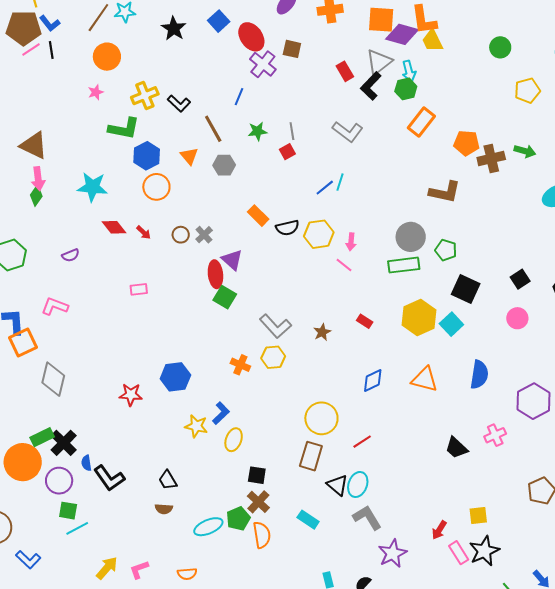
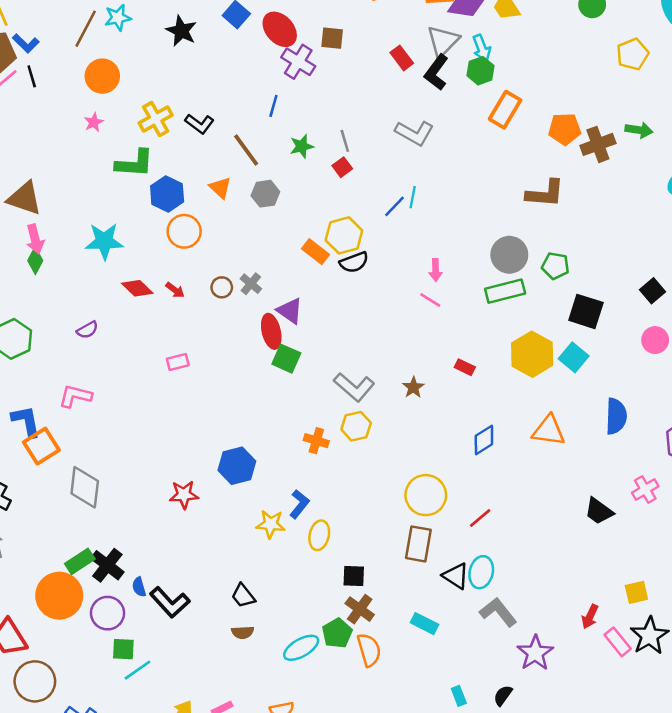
yellow hexagon: (319, 234) -> (344, 235), moved

